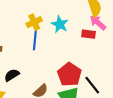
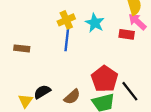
black semicircle: (12, 75) -> (42, 92), moved

